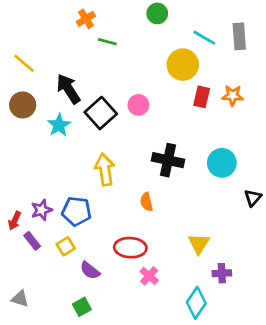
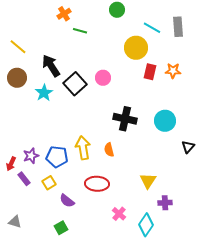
yellow arrow: (105, 170) -> (83, 148), moved
pink cross: (149, 276) -> (119, 214), moved

